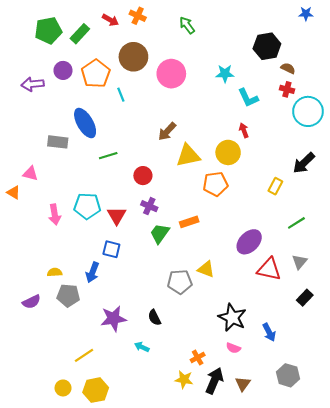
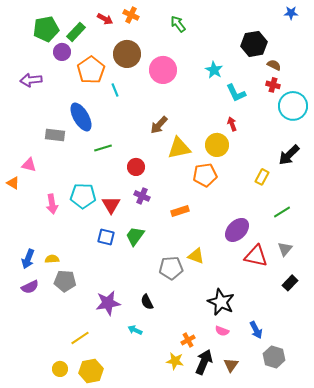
purple circle: (63, 70) -> (62, 52), moved
cyan star: (225, 74) -> (214, 70), turned 30
green trapezoid: (160, 233) -> (135, 236), moved
blue arrow: (92, 272) -> (28, 259), moved
blue arrow: (269, 332) -> (256, 330), moved

